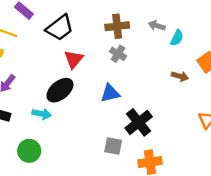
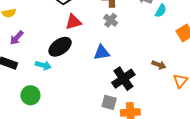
red triangle: (74, 59) -> (73, 22), turned 30
brown arrow: (180, 76) -> (159, 65), moved
gray square: (113, 146) -> (109, 102), moved

